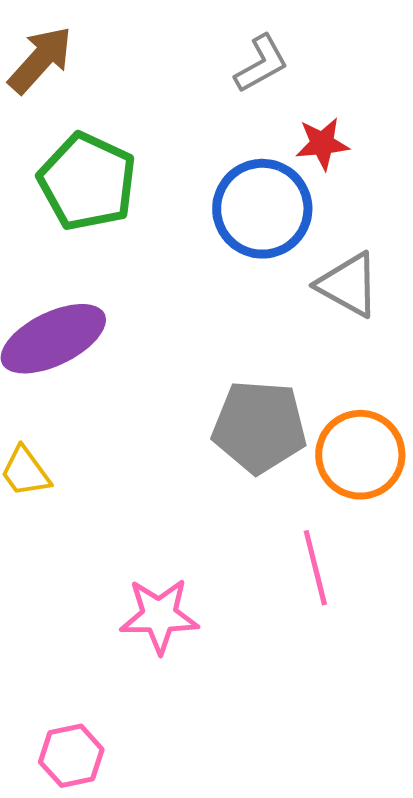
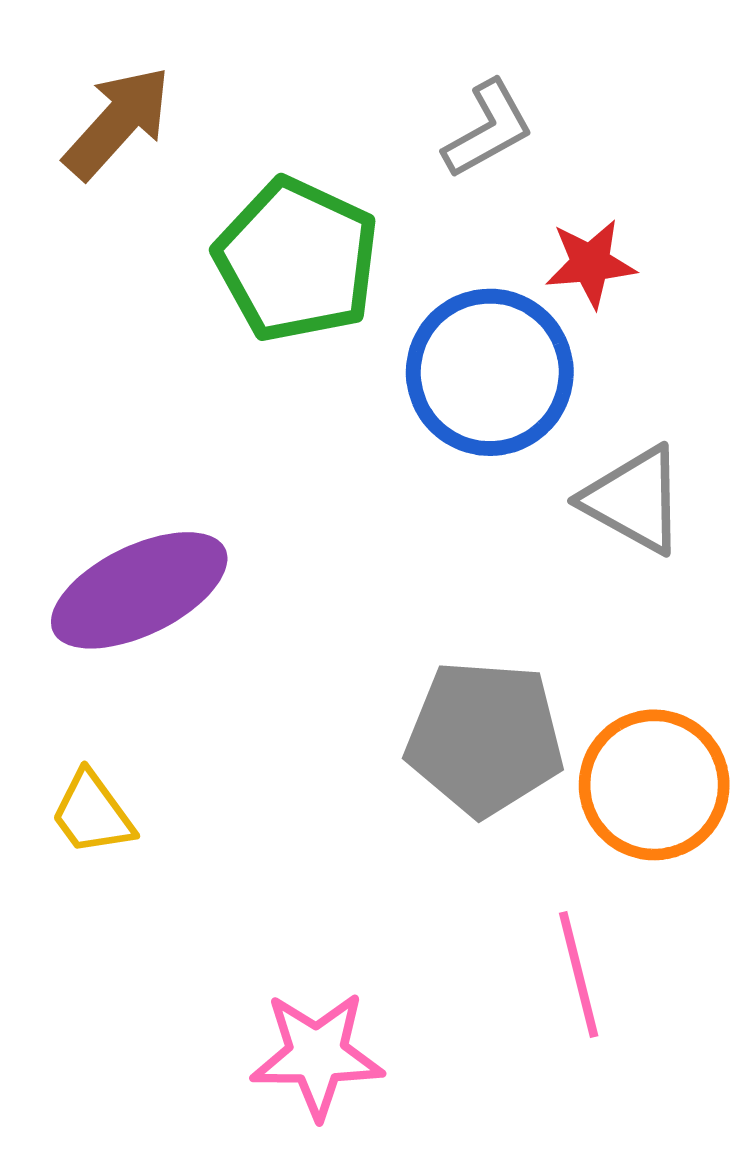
green pentagon: (87, 182) -> (297, 260), moved

